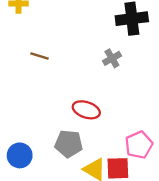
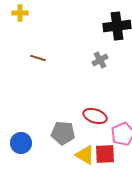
red ellipse: (86, 110) -> (95, 116), moved

